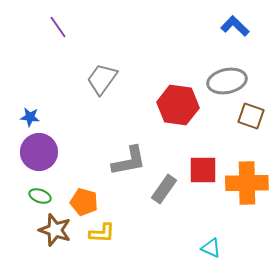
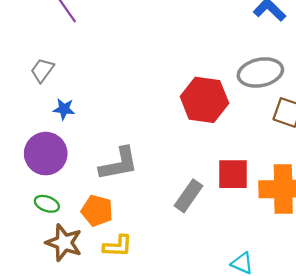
gray trapezoid: (102, 79) -> (42, 70), moved, size x0.7
blue star: (30, 117) -> (64, 109), moved
gray L-shape: (129, 161) -> (119, 164), moved

